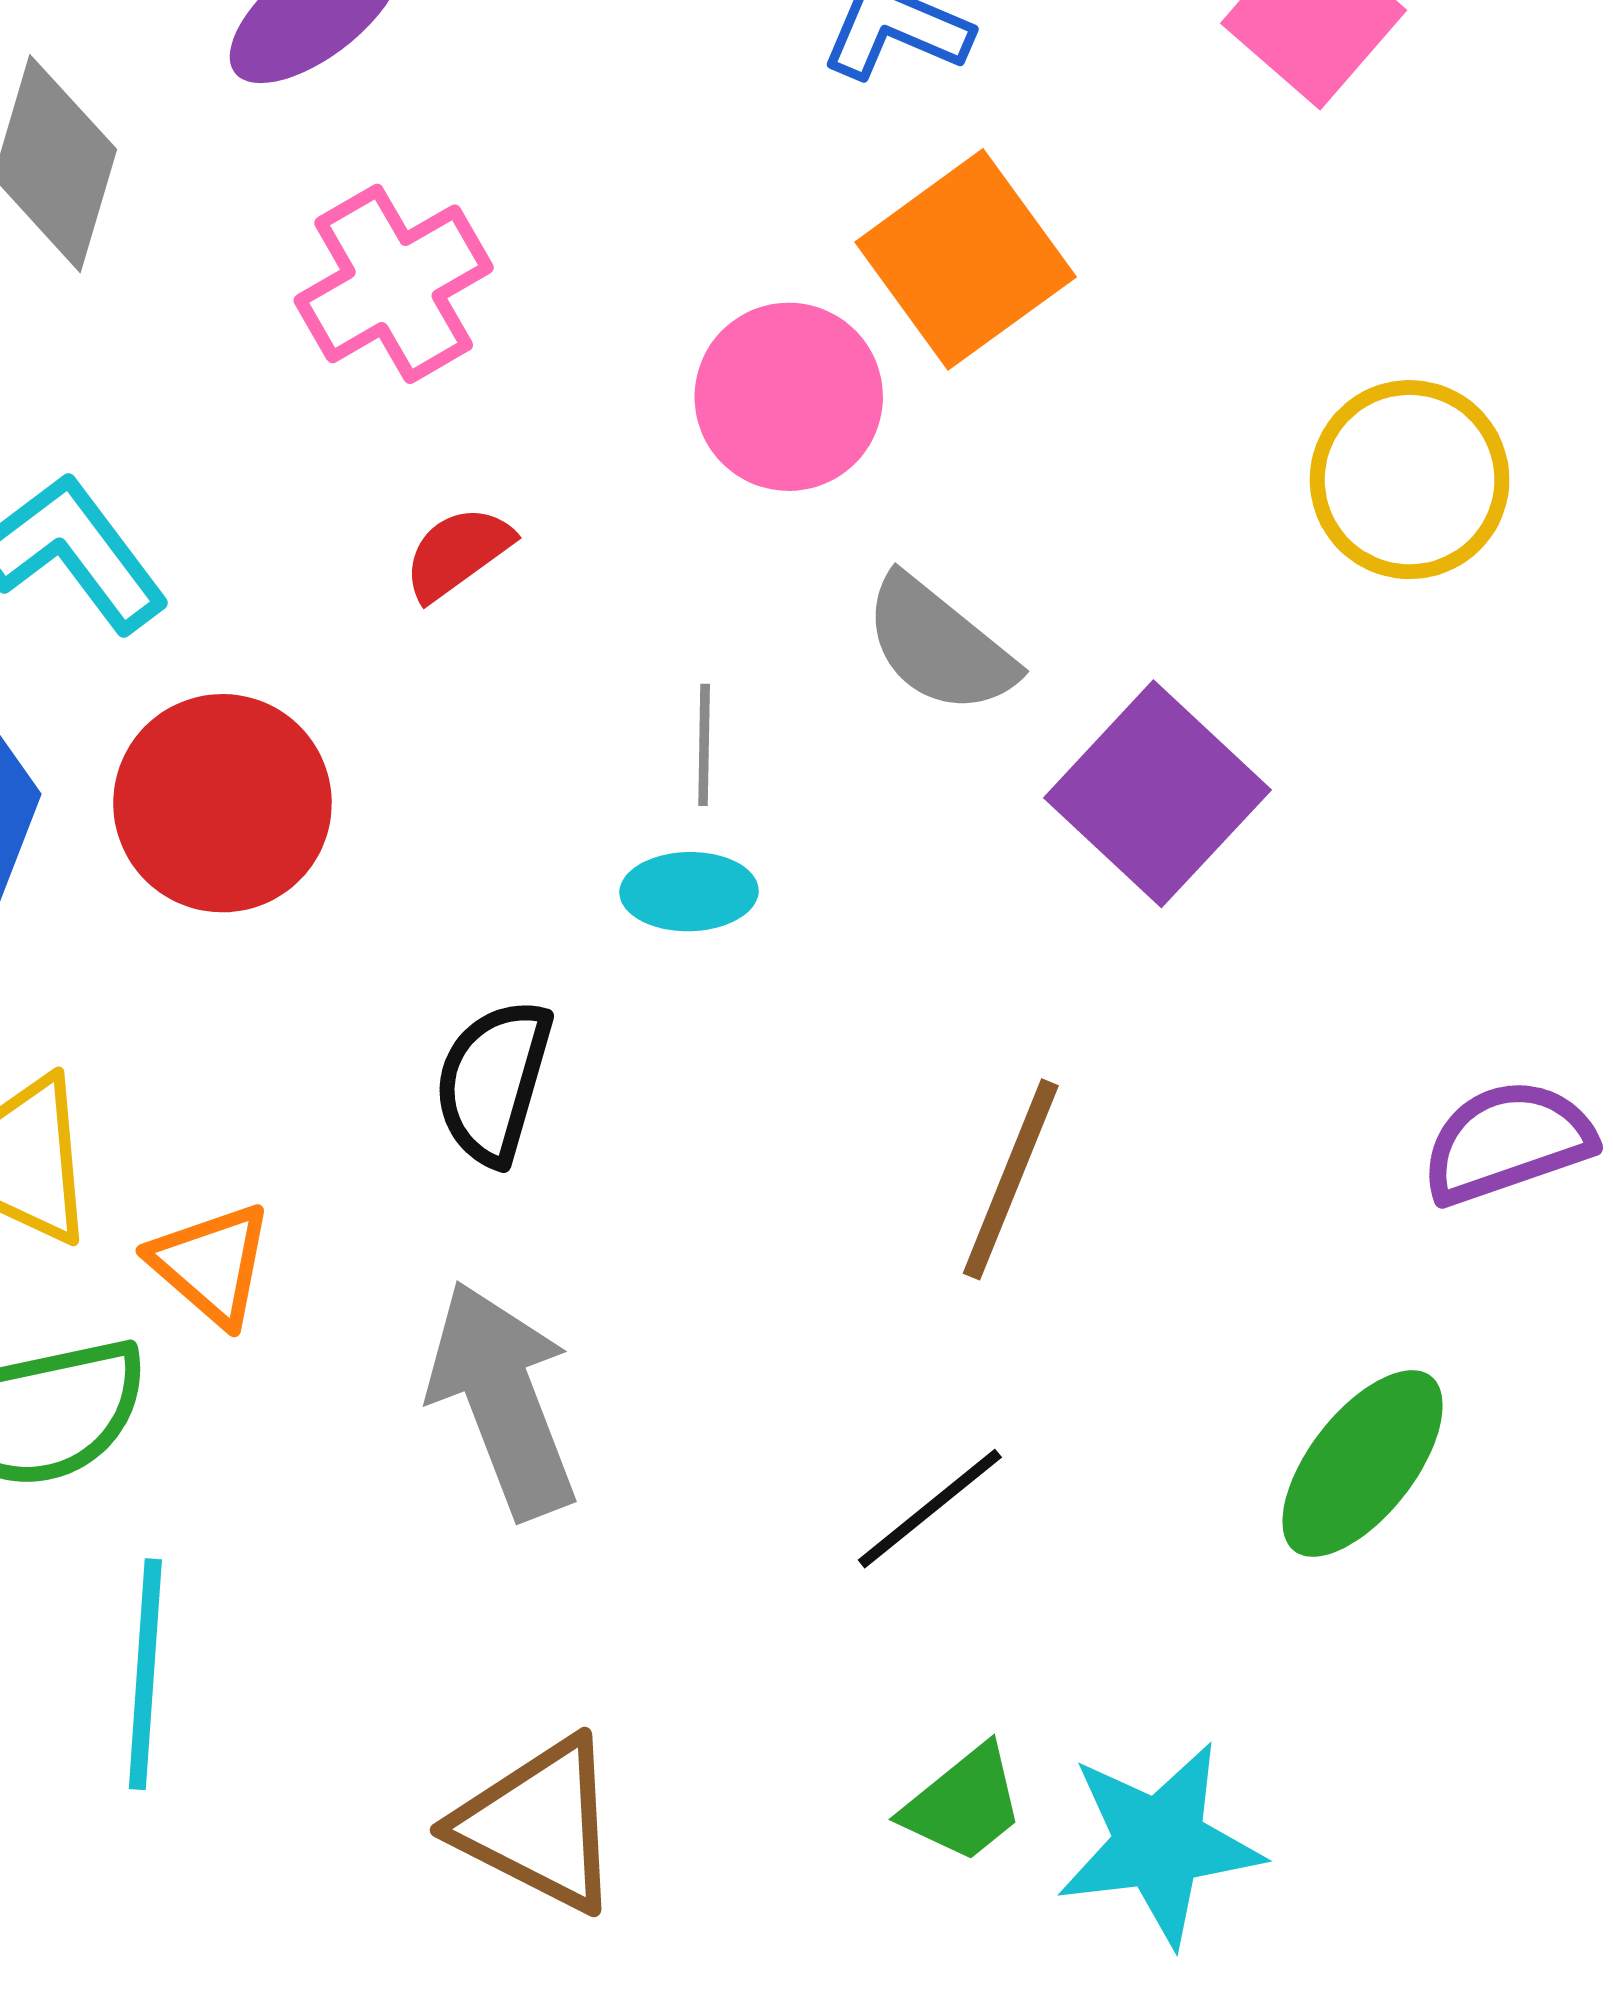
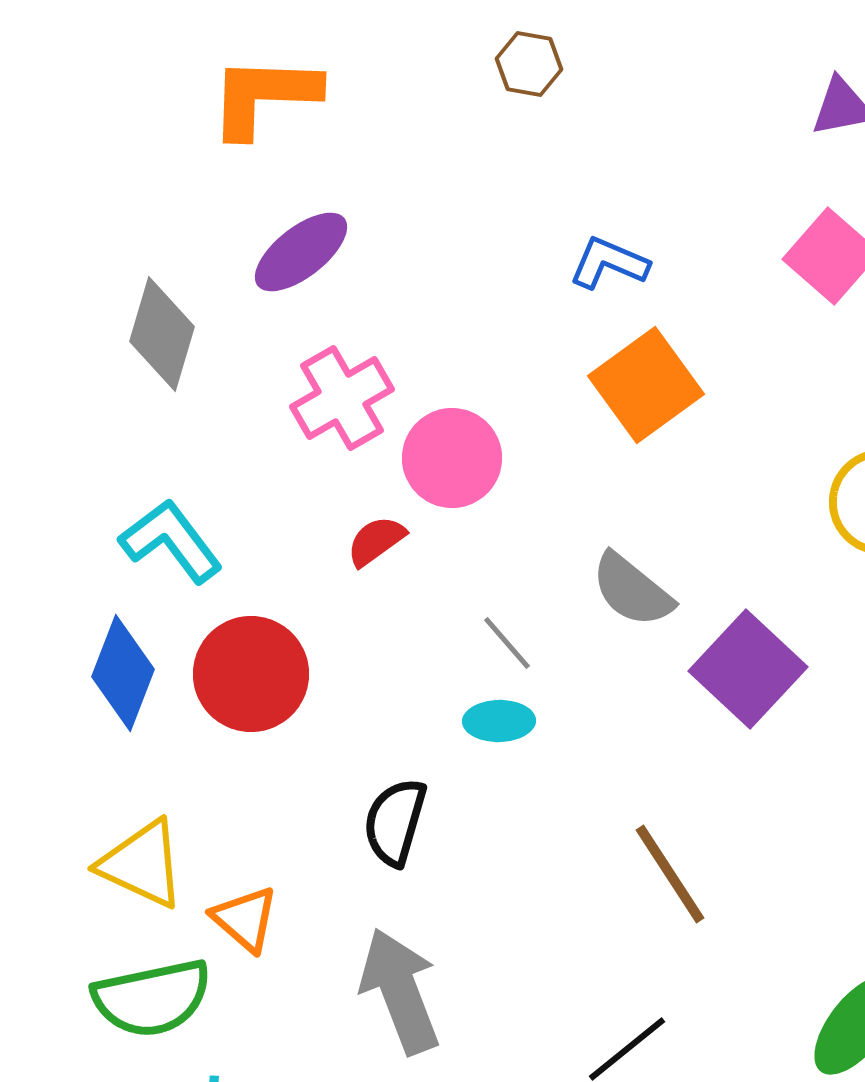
pink circle: (789, 397) -> (452, 458), moved
gray line: (704, 745) -> (507, 643), turned -42
brown line: (1011, 1179) -> (670, 874), turned -55

